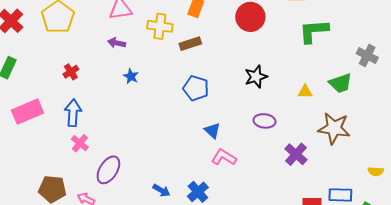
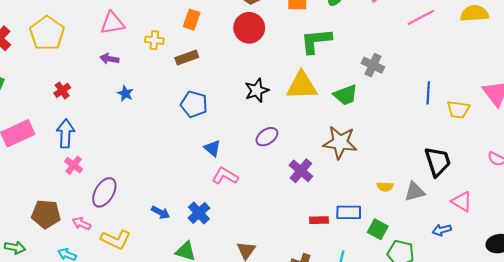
yellow cross: (160, 26) -> (154, 40), size x0.7
yellow triangle: (305, 92) -> (302, 86), moved, size x2.0
purple ellipse: (265, 121) -> (267, 137), turned -40

